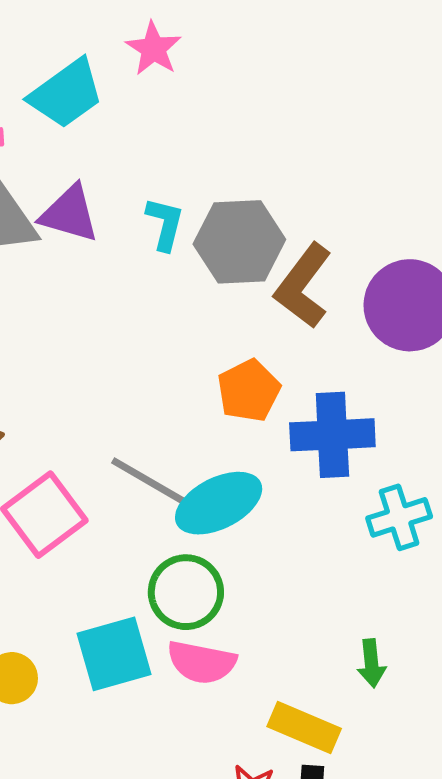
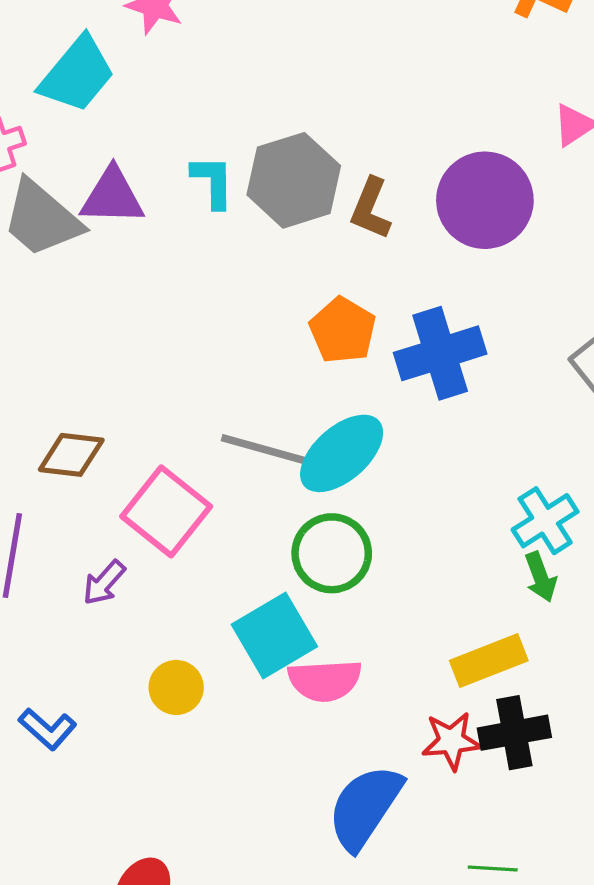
brown L-shape: (303, 286) -> (371, 209), size x0.7
cyan cross: (399, 517) -> (545, 521), moved
pink semicircle: (202, 662) -> (325, 680), moved
yellow rectangle: (304, 727) -> (489, 661), turned -30

